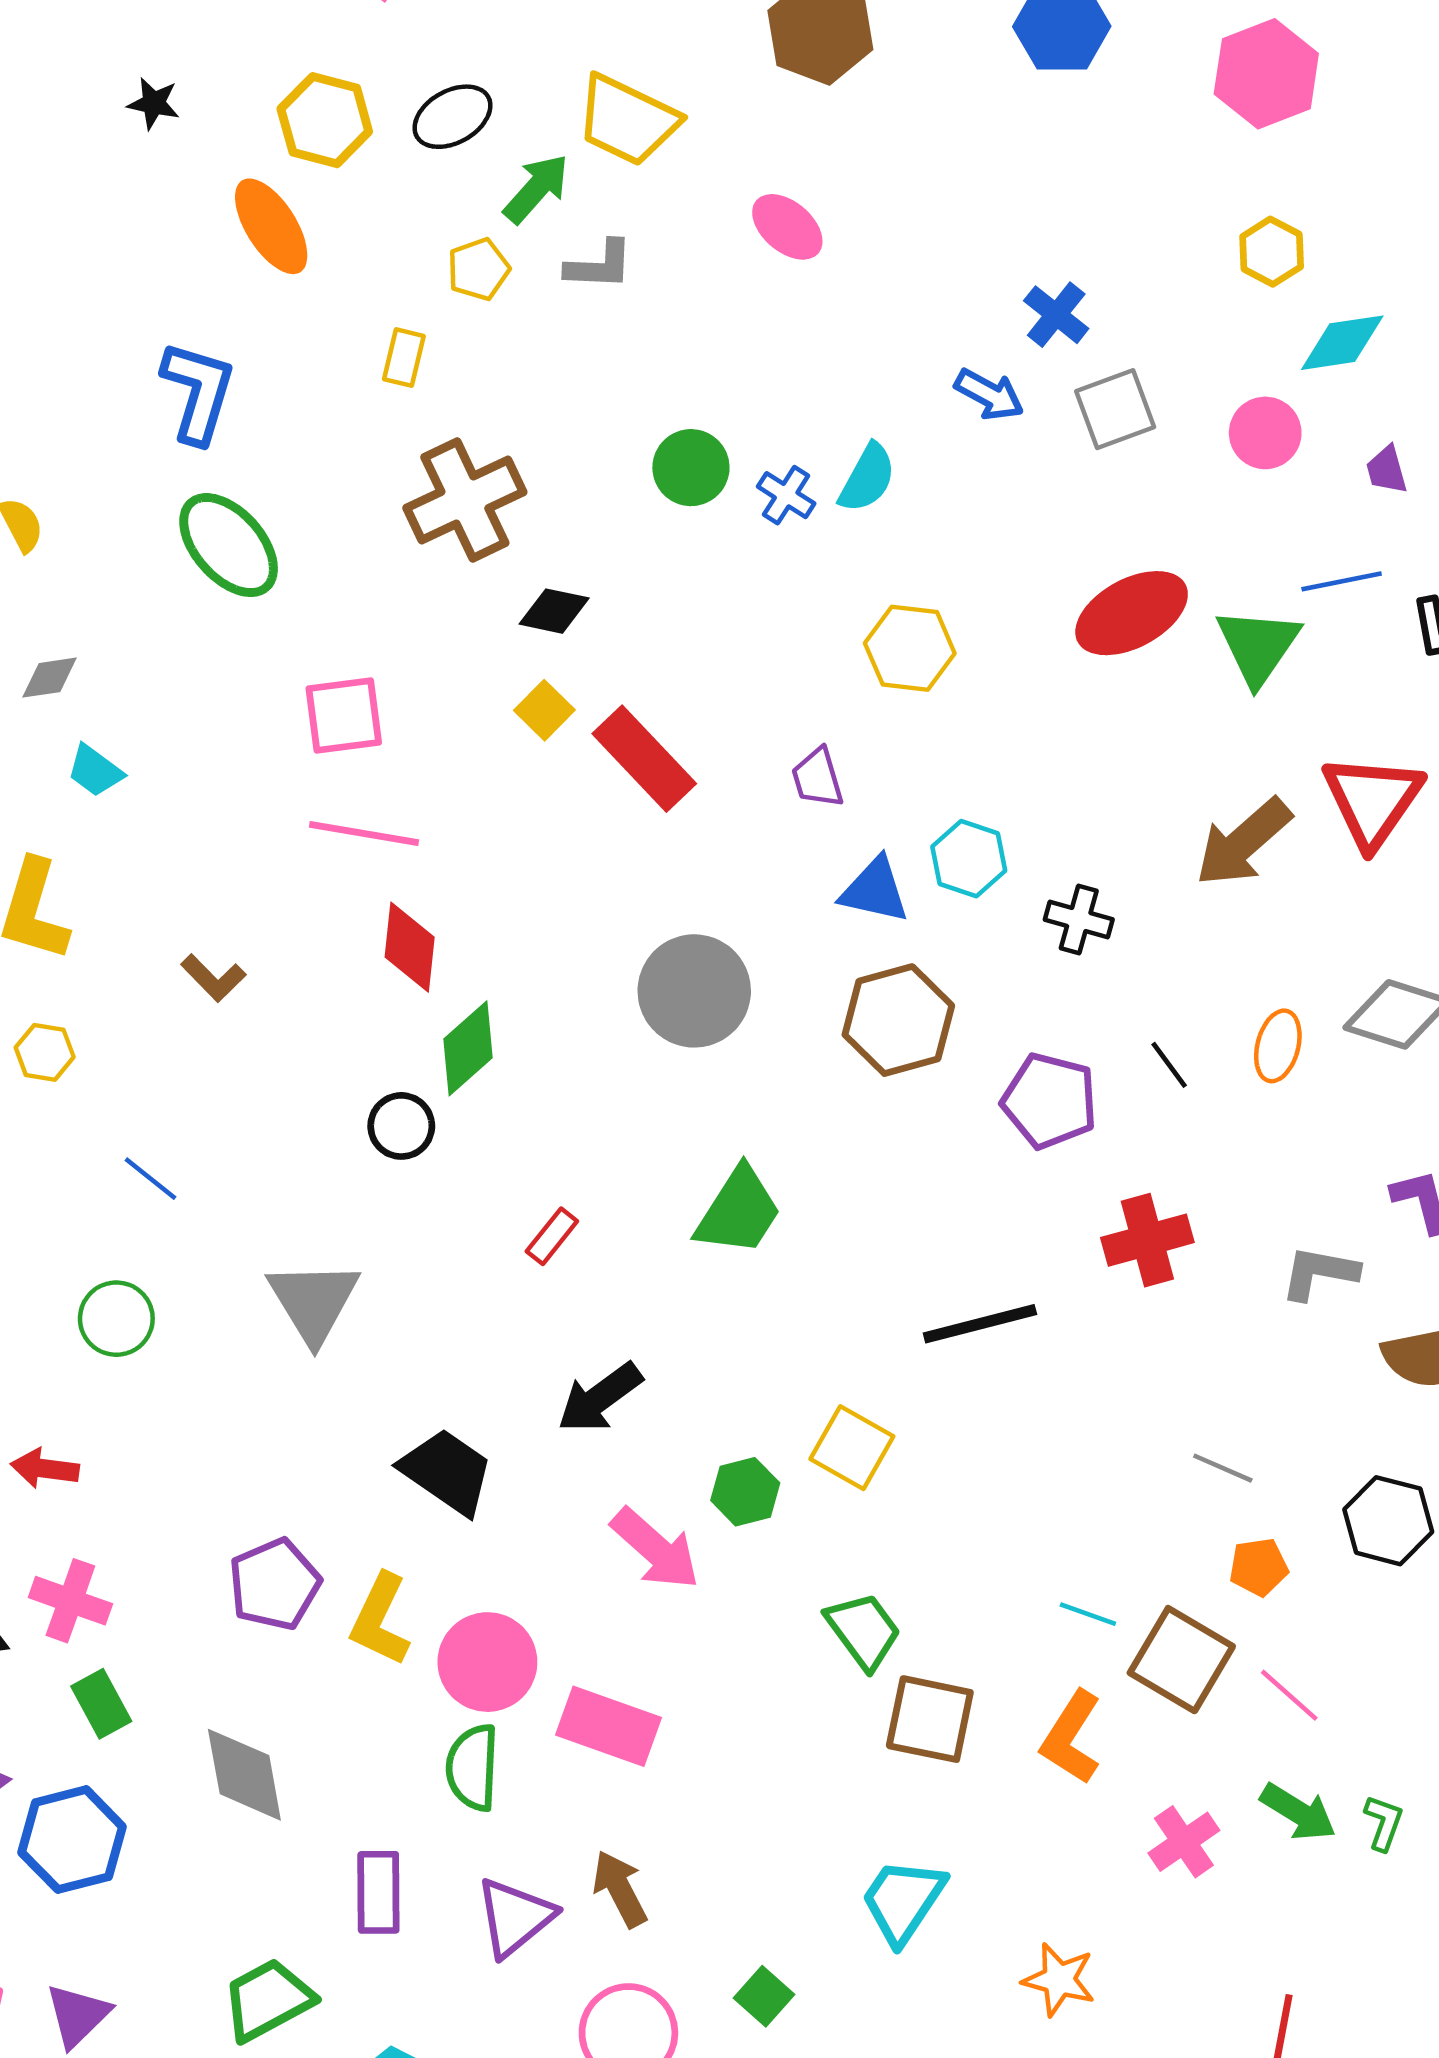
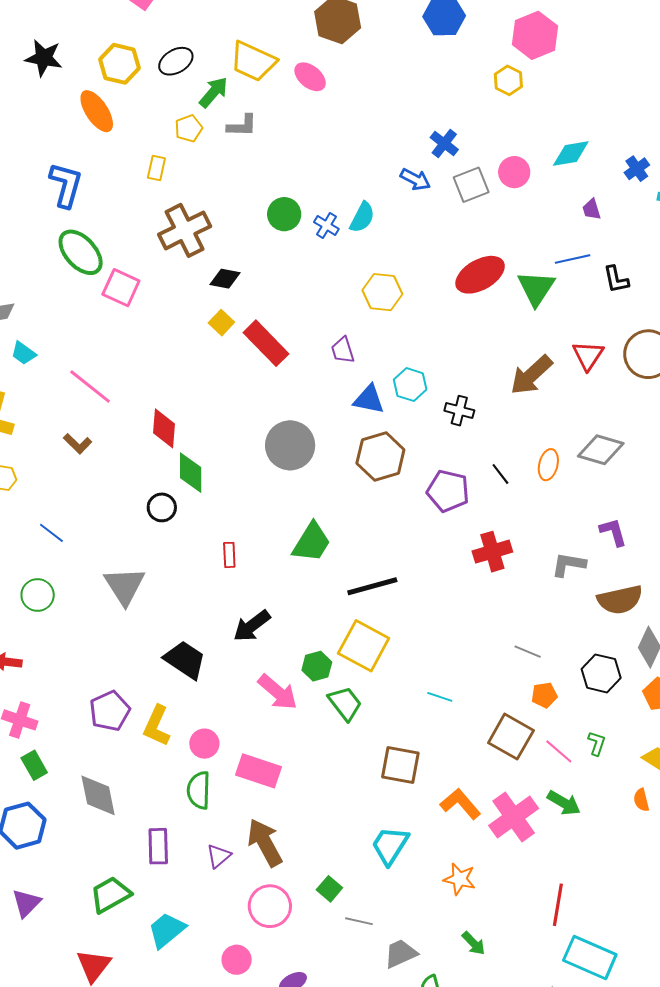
black star: (154, 103) -> (44, 58), size x1.6
pink ellipse: (787, 227) -> (310, 77), moved
yellow hexagon: (1272, 252) -> (508, 80), moved
pink circle: (1265, 433) -> (514, 172), moved
pink square: (344, 716) -> (121, 288), moved, turned 33
red triangle: (1372, 800) -> (588, 355), size x0.7
pink line: (364, 833) -> (90, 386), moved, turned 30
green diamond: (468, 1048) -> (191, 473), turned -48
red rectangle: (552, 1236) -> (229, 555), turned -40
black line: (980, 1324) -> (372, 586), moved
yellow square: (852, 1448) -> (364, 646), size x1.4
cyan line: (1088, 1614) -> (440, 697), moved
green trapezoid: (863, 1631) -> (345, 703), moved
pink circle: (487, 1662) -> (204, 744), size x0.7
orange L-shape: (1071, 1737) -> (460, 804), moved, turned 108
green L-shape: (1384, 1823) -> (597, 743), moved
pink cross: (1184, 1842) -> (514, 817), size x1.6
brown arrow: (620, 1889) -> (265, 843), size x1.4
purple triangle: (515, 1917) -> (219, 856), size x0.7

